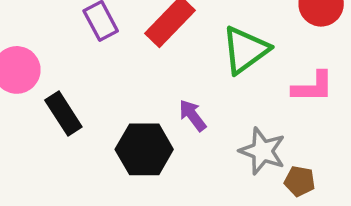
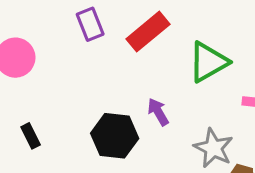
black rectangle: (63, 114) -> (31, 136), moved, size x0.7

